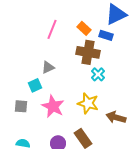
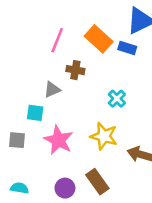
orange rectangle: (84, 28) -> (99, 39), size x1.5
brown cross: (88, 52) -> (75, 70), moved, size x0.6
cyan square: (35, 85) -> (35, 113), turned 32

